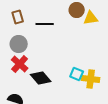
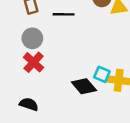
black diamond: (41, 78) -> (84, 86), moved

